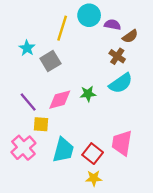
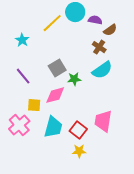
yellow line: (62, 28) -> (52, 23), turned 30
gray square: (50, 61) -> (57, 68), moved
pink diamond: (60, 100) -> (55, 95), moved
purple line: (28, 102) -> (23, 76), moved

